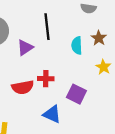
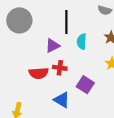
cyan semicircle: (77, 46) -> (82, 42), moved
purple triangle: (25, 48) -> (53, 46), moved

